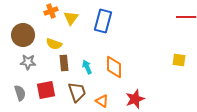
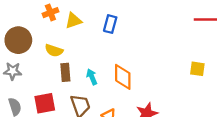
yellow triangle: (71, 18) -> (73, 21), turned 35
blue rectangle: (103, 21) -> (110, 24), size x0.7
gray star: (28, 62) -> (13, 71), moved

